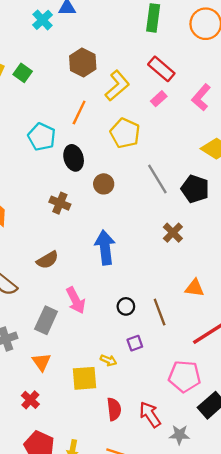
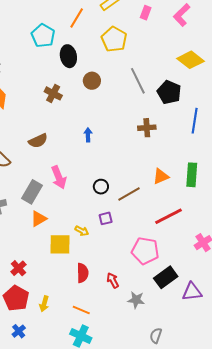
pink rectangle: (159, 99) -> (146, 13), turned -32
brown cross: (173, 233) -> (147, 128), turned 36
blue arrow: (105, 247) -> (88, 135), size x0.5
orange triangle: (195, 288) -> (161, 176), turned -36
brown line: (160, 312) -> (129, 194), turned 75
orange triangle: (41, 362) -> (39, 219), moved, turned 30
red cross: (30, 400) -> (18, 268), moved
red arrow: (150, 415) -> (113, 280), size x0.7

